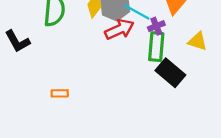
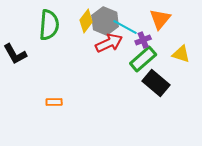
green rectangle: (156, 47) -> (143, 59), turned 44

